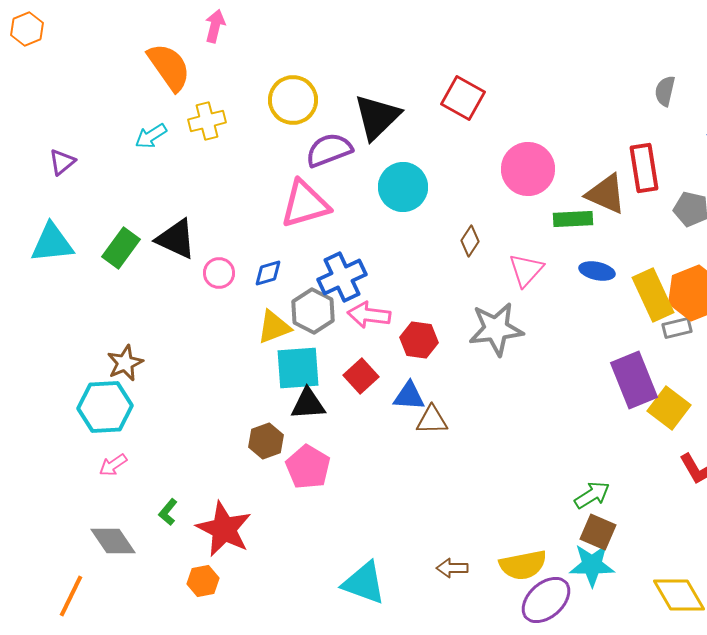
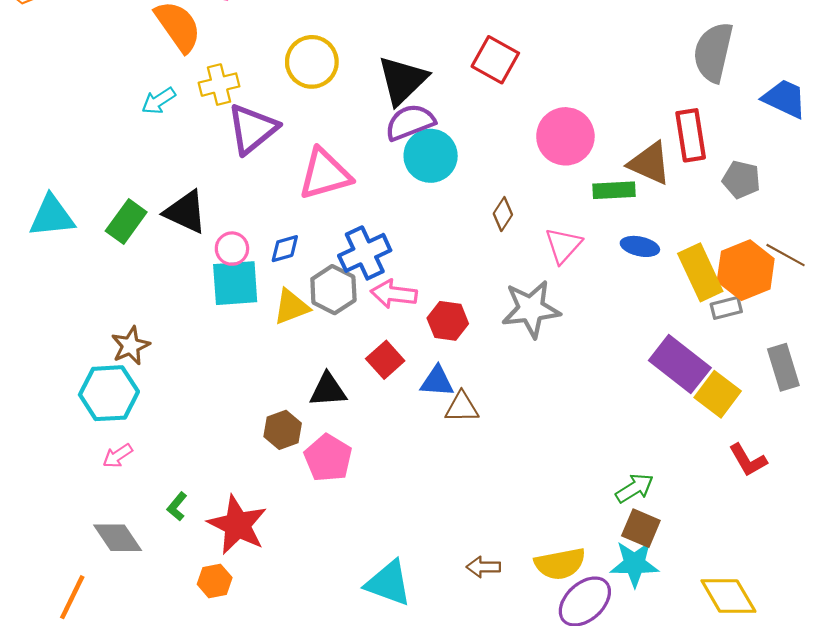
gray semicircle: (665, 91) -> (713, 52), size x1.8
purple semicircle: (329, 150) -> (410, 122), moved
purple triangle: (62, 162) -> (252, 129), moved, size x1.8
cyan square: (298, 368) -> (235, 283), moved
purple rectangle: (634, 380) -> (680, 364), turned -30

